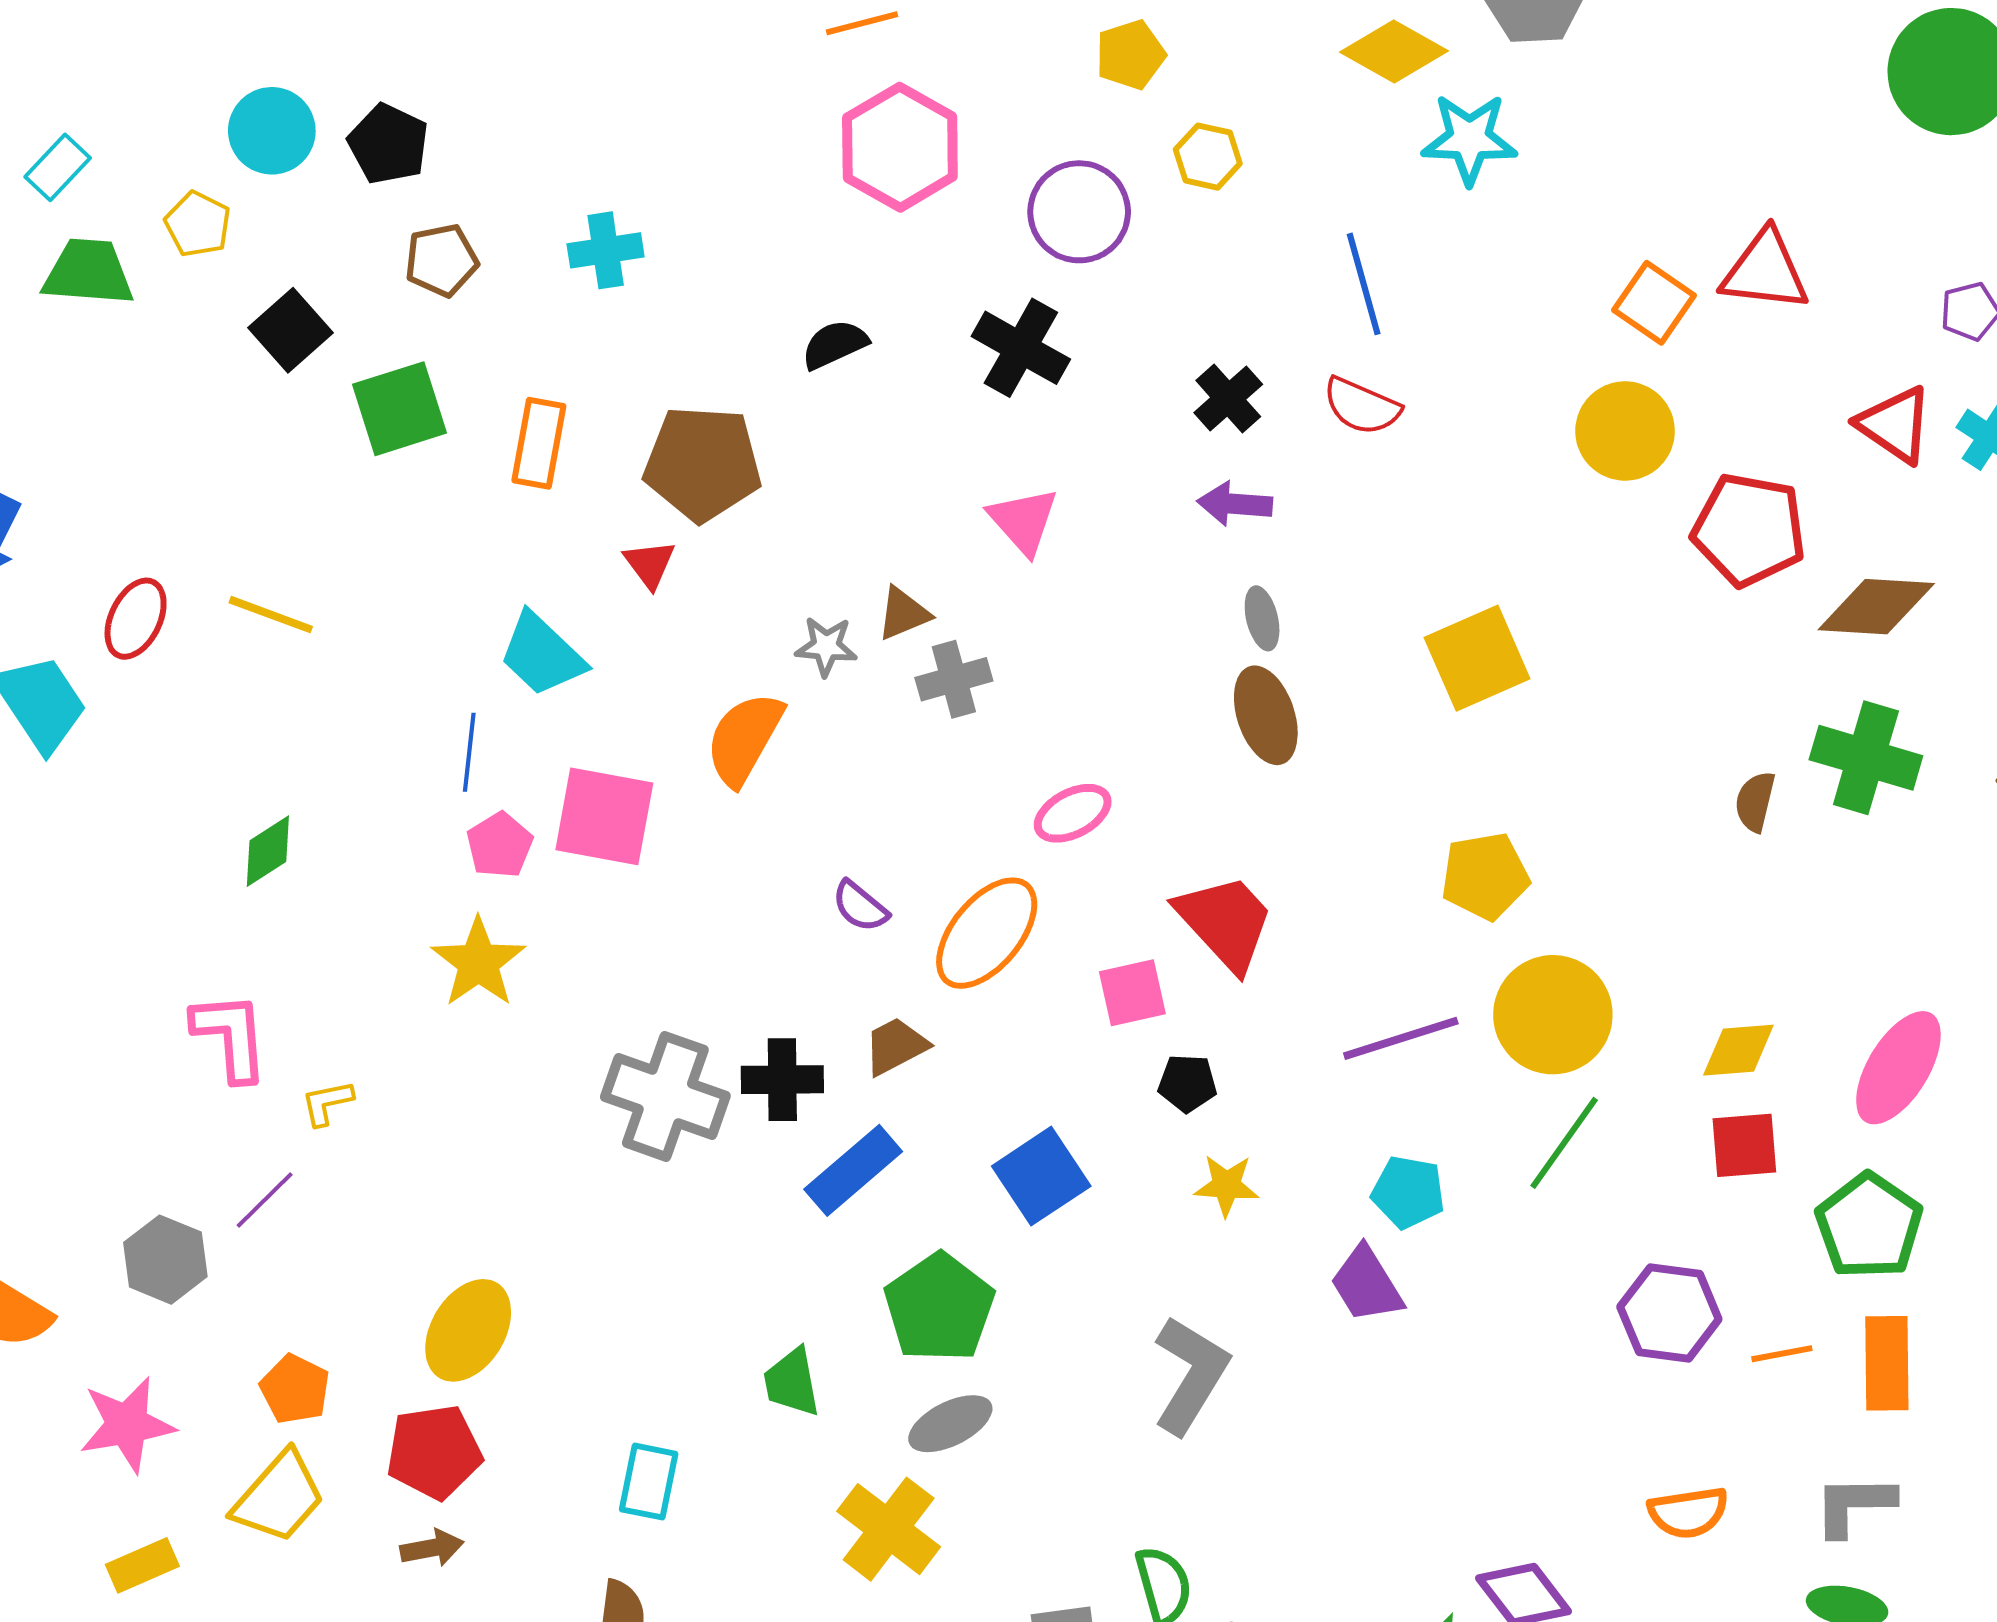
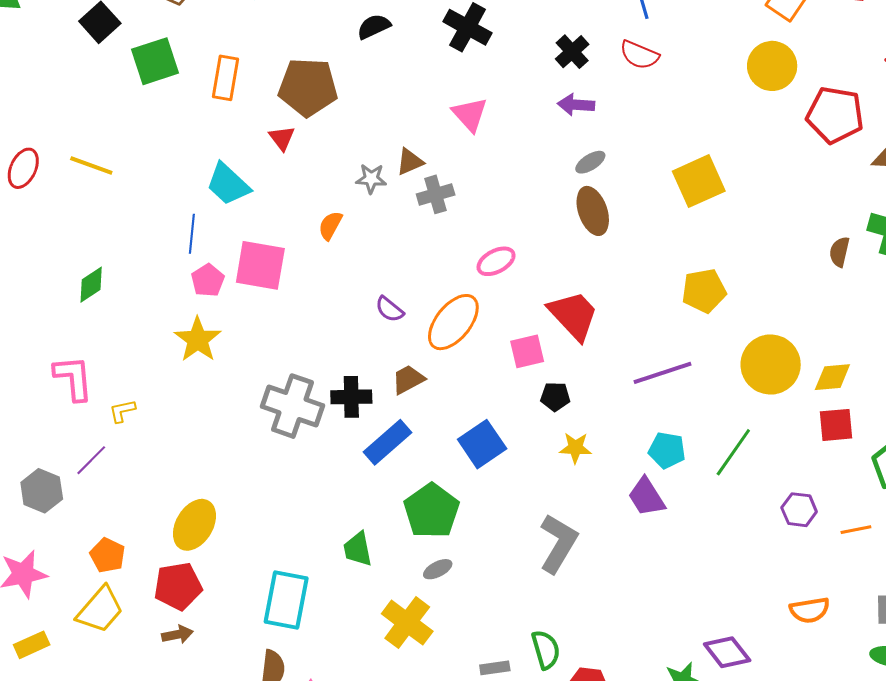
gray ellipse: (1262, 618) -> (590, 162), turned 72
orange semicircle: (744, 739) -> (330, 225), size x0.6
yellow circle: (1553, 1015) -> (771, 365), moved
green line: (1564, 1143) -> (733, 452), moved
purple hexagon: (1669, 1313) -> (799, 510), size x0.7
gray ellipse: (950, 1424) -> (438, 569), size x0.7
cyan rectangle: (649, 1482) -> (286, 600), size x1.5

